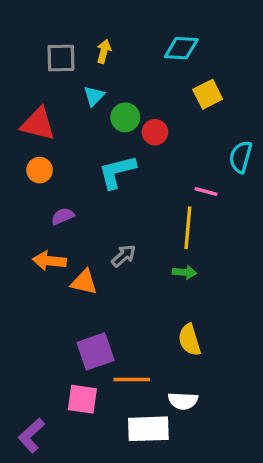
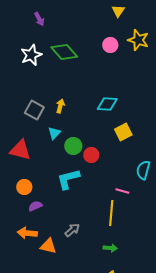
gray square: (61, 58) -> (34, 110), turned 30
orange circle: (40, 170) -> (24, 187), moved
green arrow: (185, 272) -> (110, 248), moved

